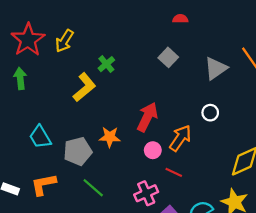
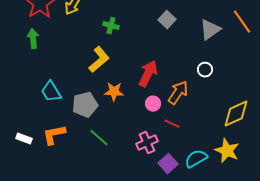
green cross: (106, 64) -> (111, 26), turned -35
yellow L-shape: (84, 87) -> (99, 60), moved

